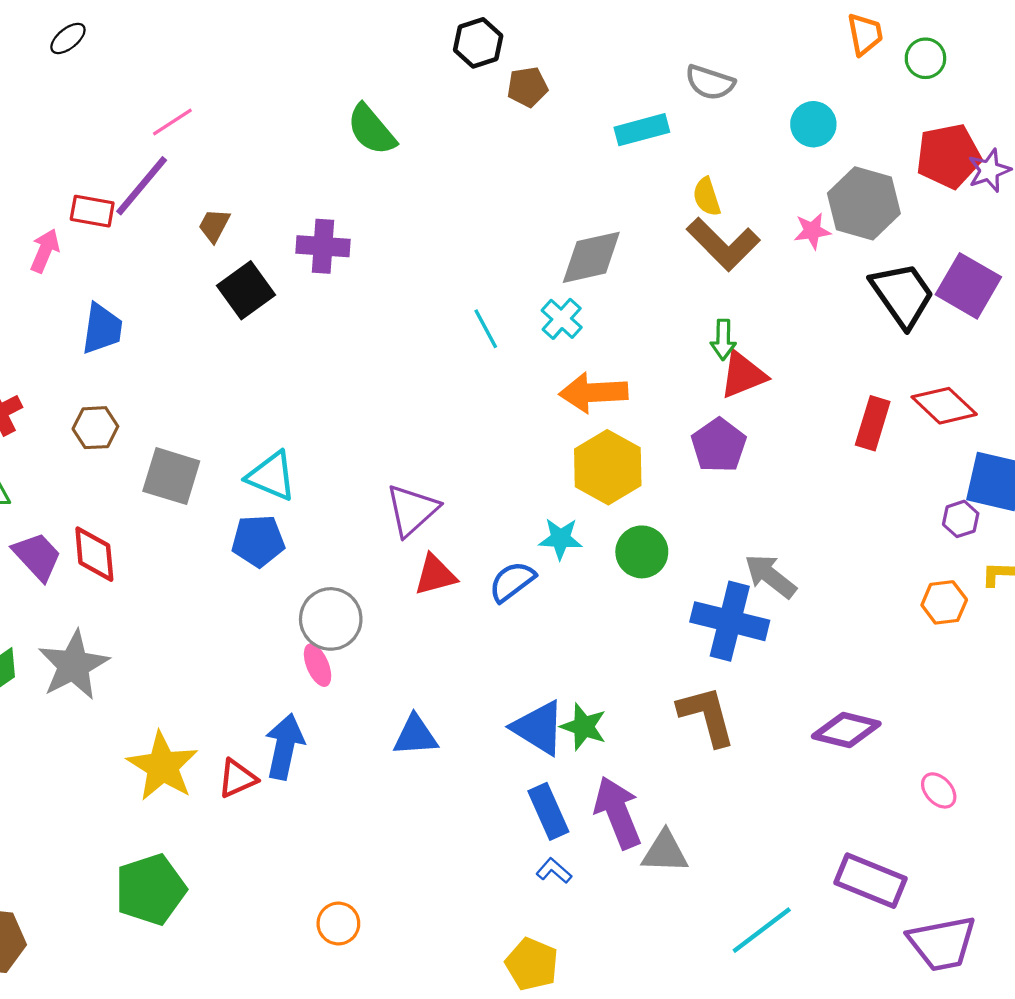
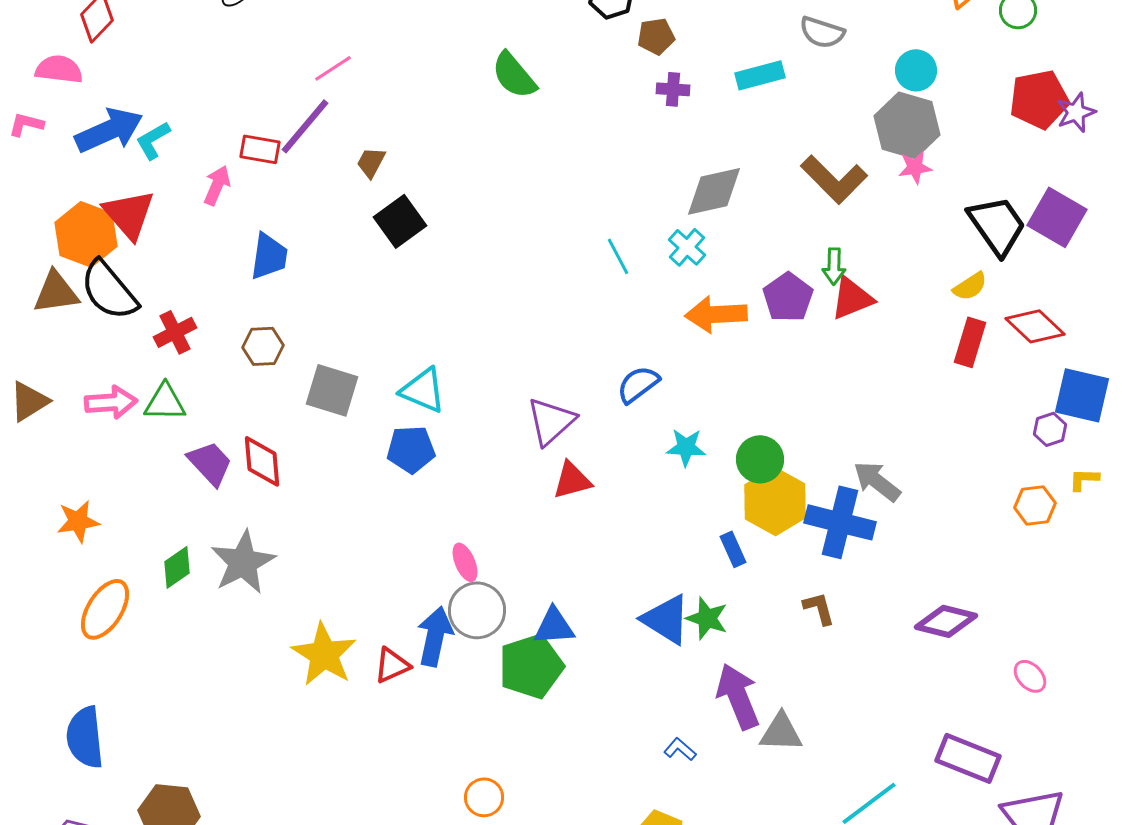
yellow semicircle: (707, 197) -> (970, 286), moved, turned -105
gray hexagon: (864, 203) -> (907, 125), moved
purple cross: (323, 246) -> (673, 89), moved, size x0.7
purple pentagon: (719, 445) -> (788, 297), moved
yellow hexagon: (608, 467) -> (775, 501), moved
blue semicircle: (512, 582) -> (638, 384), moved
gray circle: (331, 619) -> (477, 610), moved
brown L-shape: (707, 716) -> (819, 608), size x0.6
blue rectangle: (548, 811) -> (733, 549), moved, size x0.7
green pentagon: (150, 889) -> (531, 666), moved

